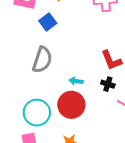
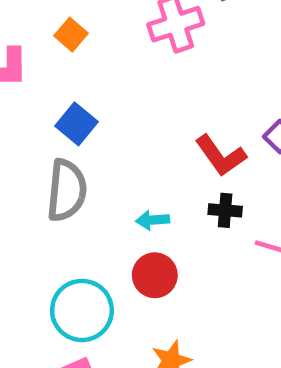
blue square: (48, 22) -> (77, 124), moved
red circle: (71, 105) -> (155, 275), size x0.7

